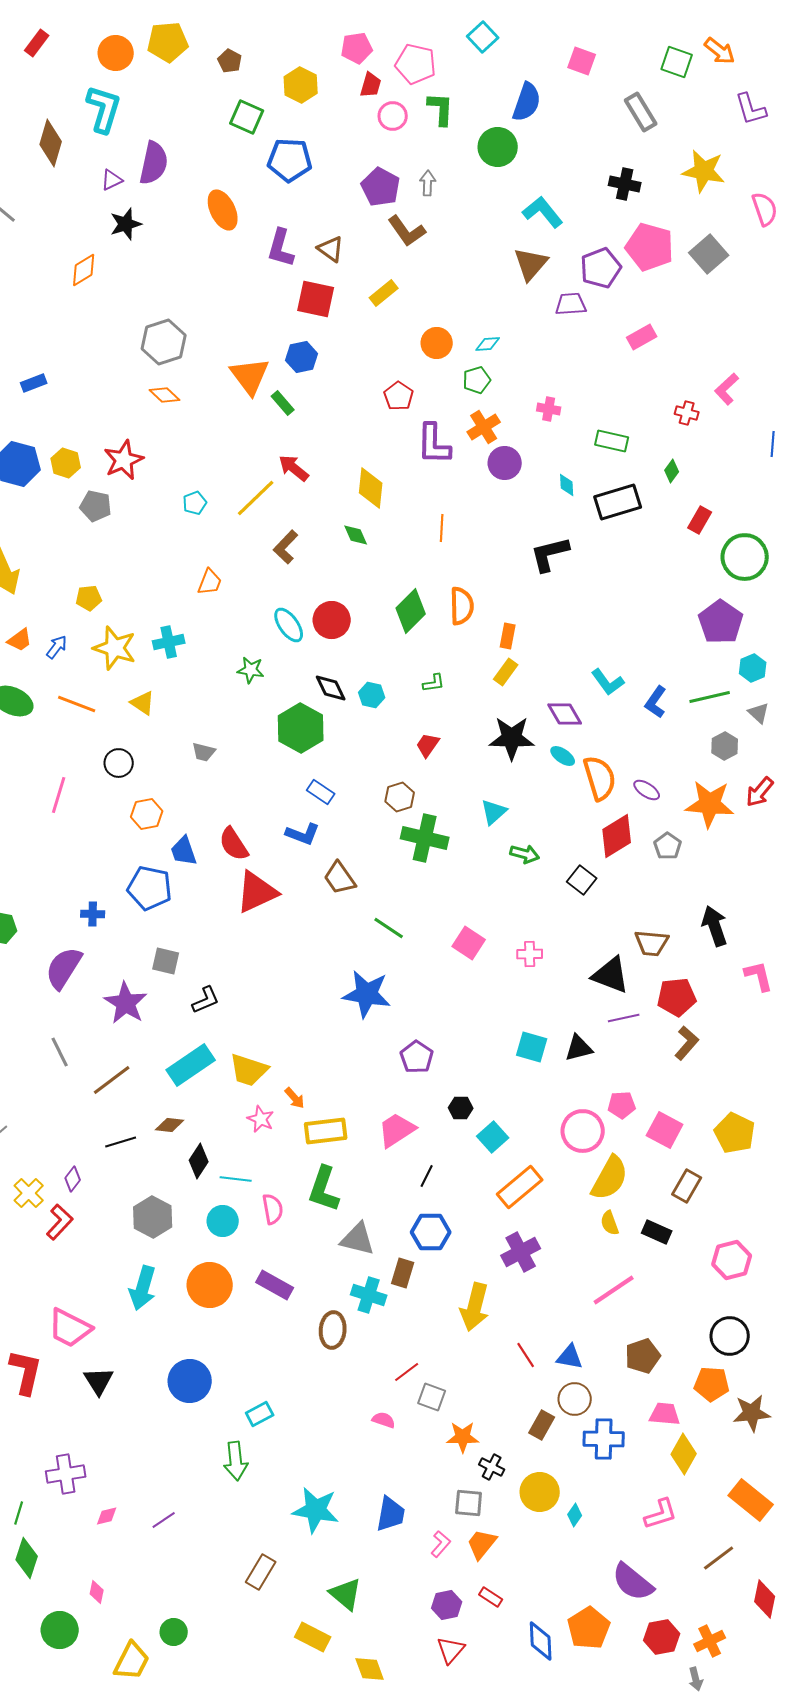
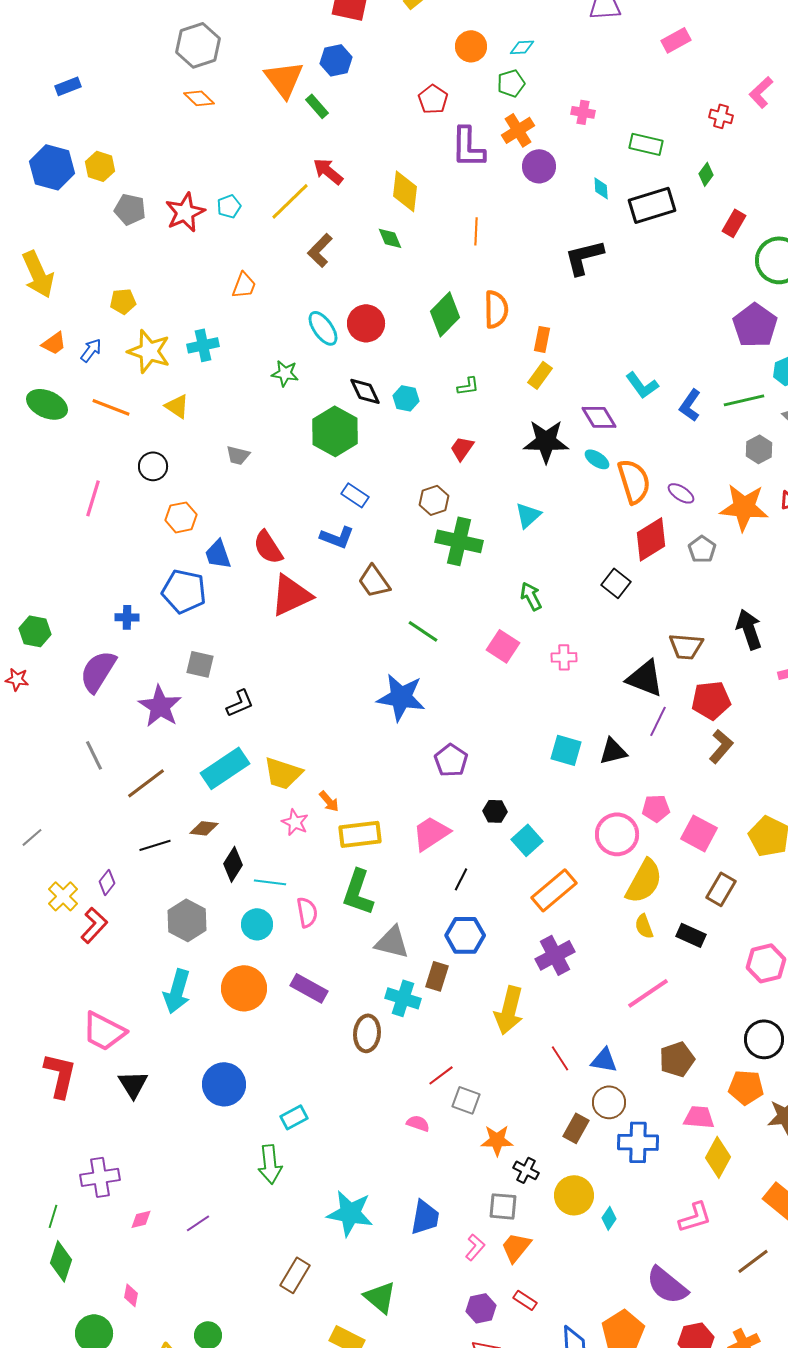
red star: (124, 460) -> (185, 212), moved
green arrow: (525, 854) -> (531, 596), moved, turned -132
purple line: (624, 1018) -> (658, 721), turned -52

